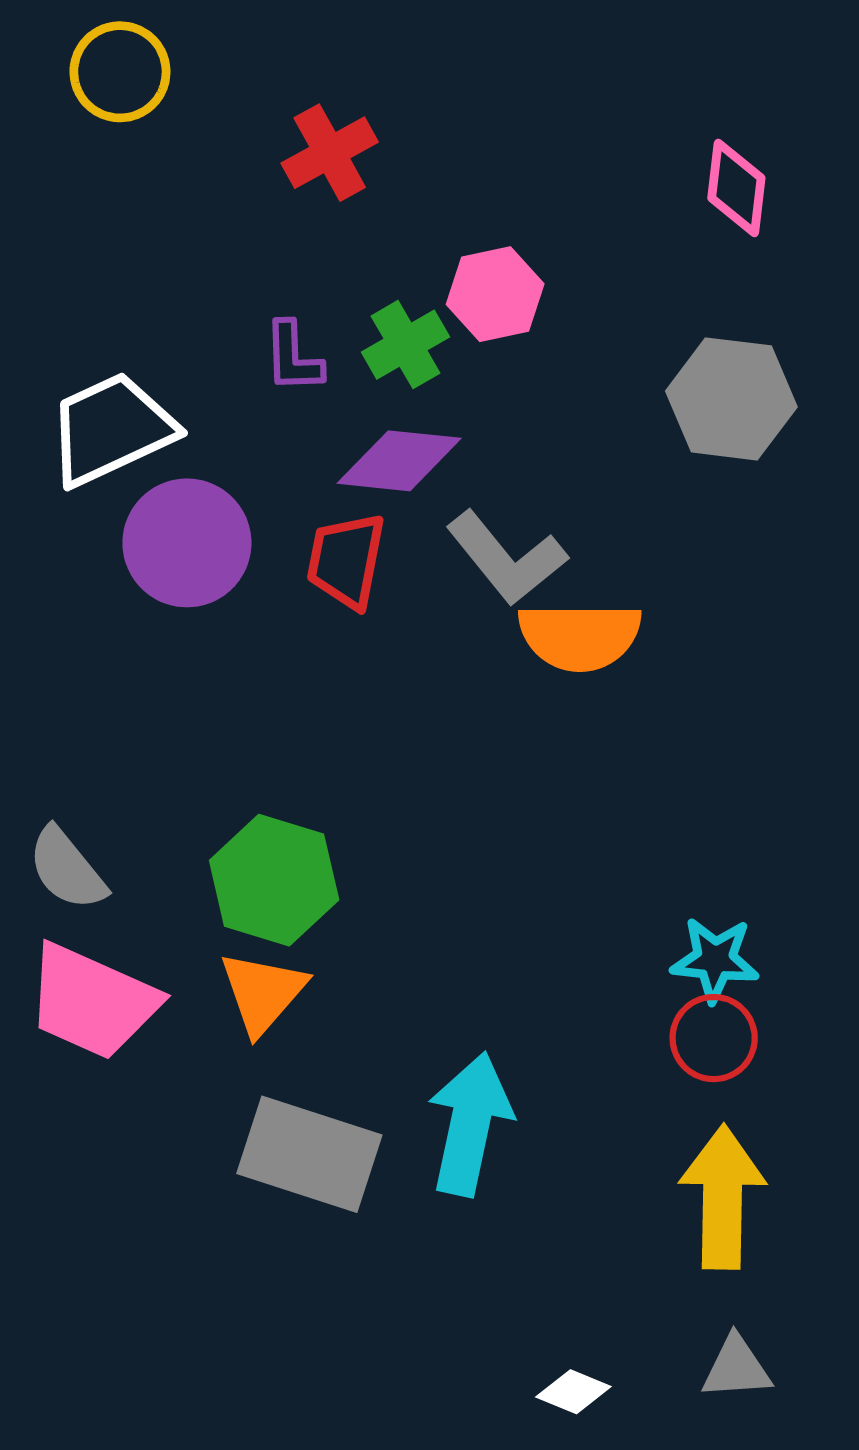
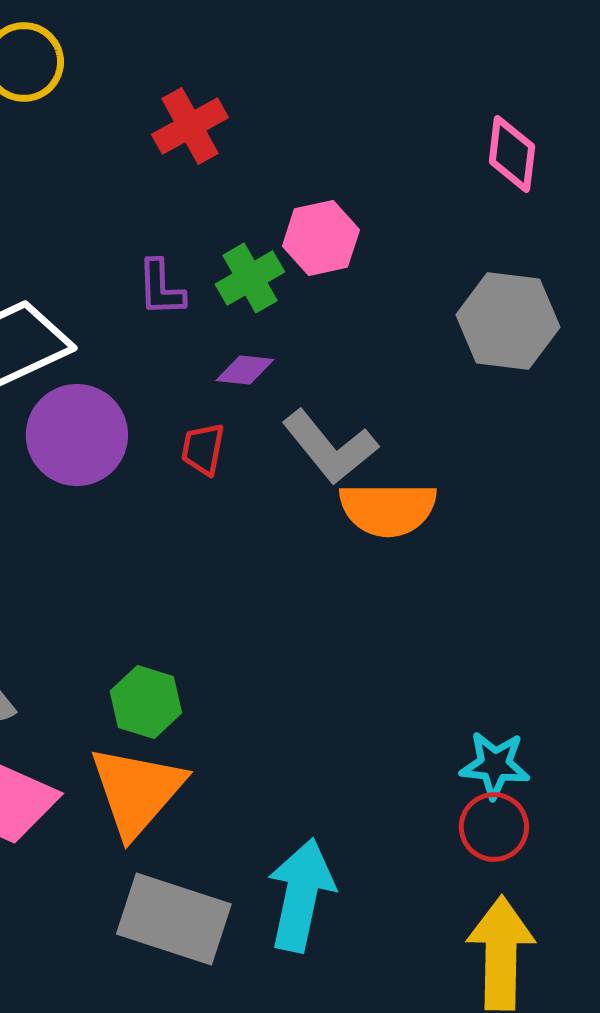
purple diamond: (399, 461) -> (245, 370), size x0.6
red trapezoid: (346, 561) -> (203, 449), size x0.7
green hexagon: (274, 880) -> (146, 702), size x0.7
orange triangle: (263, 993) -> (137, 791), size x1.4

